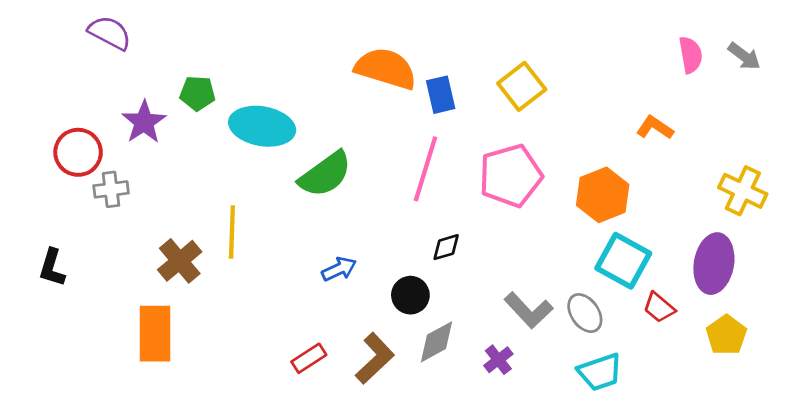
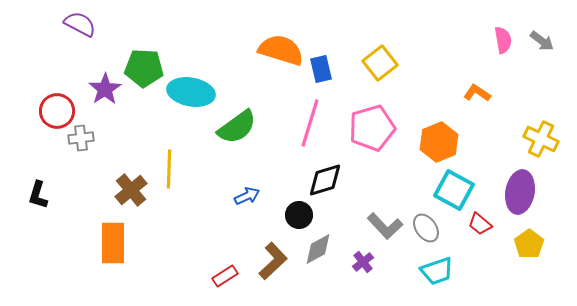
green pentagon: (198, 93) -> (144, 68), size x1.5
black diamond: (446, 247) -> (325, 180), size x1.6
red rectangle: (309, 358) -> (225, 276), moved

